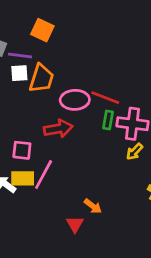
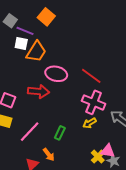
red line: (105, 98) -> (91, 76), moved
green rectangle: (108, 120) -> (60, 133), moved
pink line: (44, 174) -> (30, 132), moved

